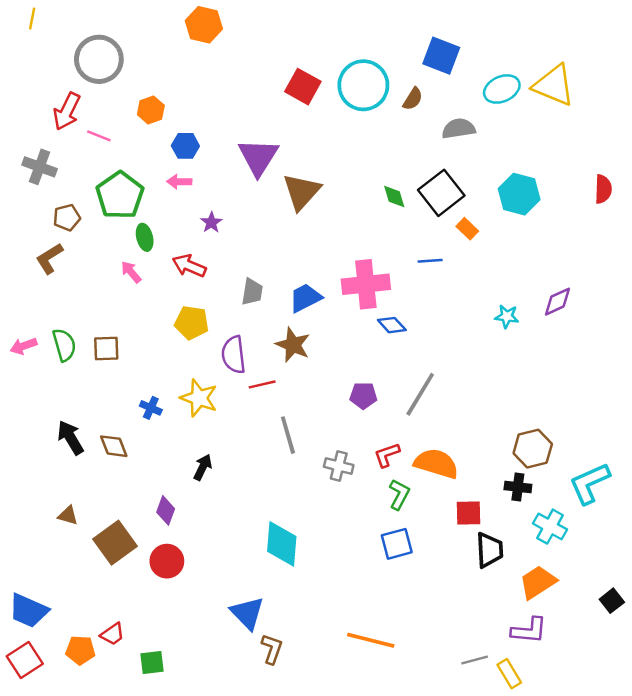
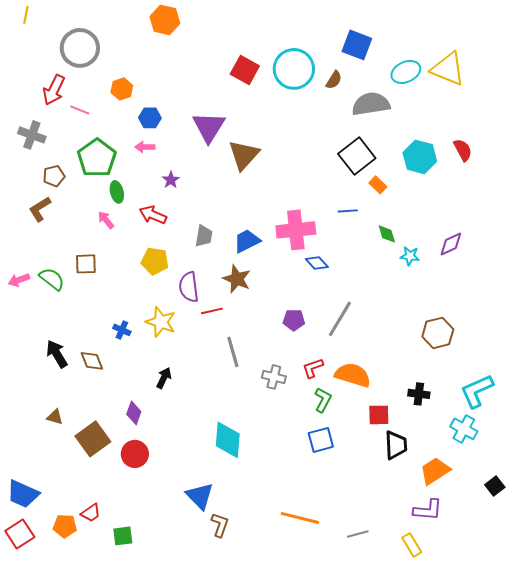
gray semicircle: (459, 129) -> (371, 104), size x1.4
red semicircle: (603, 189) -> (463, 150), moved, turned -30
green diamond: (394, 197) -> (387, 234), moved
green semicircle: (64, 345) -> (52, 279), turned -36
brown square: (106, 349) -> (86, 264), moved
brown hexagon: (533, 449) -> (438, 333), moved
cyan cross: (550, 527) -> (464, 429), moved
gray line: (475, 660) -> (358, 534), moved

